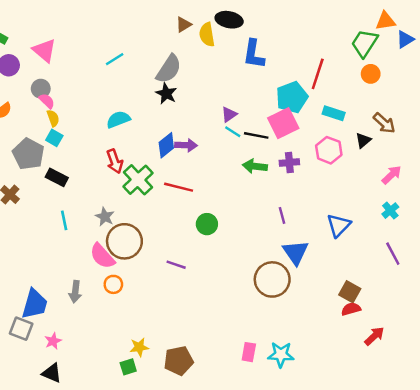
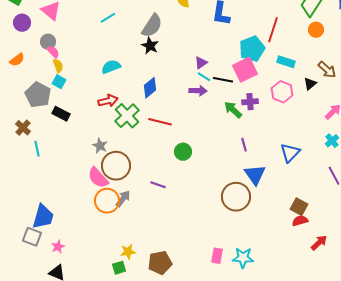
purple arrow: (186, 145) -> (198, 91), moved
red arrow: (115, 161) -> (108, 101), turned -84
green arrow: (255, 166) -> (233, 110), moved, turned 36
cyan line: (64, 220) -> (37, 149), moved
orange circle: (113, 284) -> (107, 201), size x1.6
gray arrow: (75, 292) -> (123, 199), moved, turned -150

